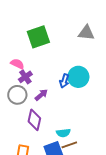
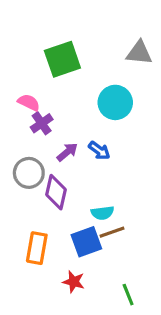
cyan circle: (78, 77) -> (115, 102), moved
blue arrow: (64, 81) -> (99, 150), moved, turned -72
gray circle: (17, 95) -> (29, 173), moved

